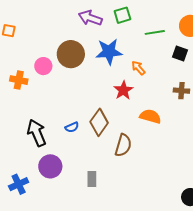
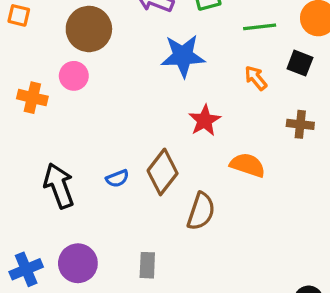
brown circle: (71, 54) -> (89, 29), moved
orange arrow: (138, 68) -> (256, 78), moved
purple circle: (50, 166) -> (78, 263), moved

